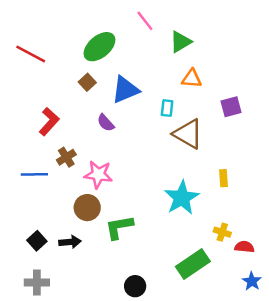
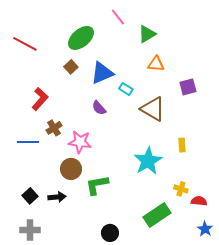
cyan rectangle: (167, 108) -> (126, 89), moved, turned -64
purple semicircle: (106, 123) -> (99, 108), moved

